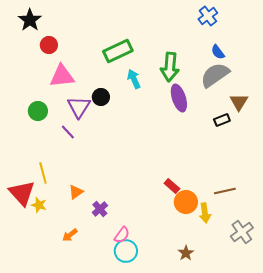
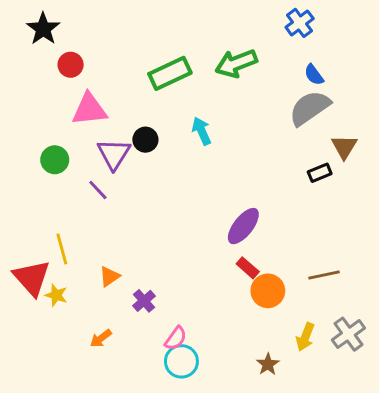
green arrow: (170, 67) -> (236, 63), moved, turned 64
cyan arrow: (134, 79) -> (202, 131), moved
purple ellipse: (179, 98) -> (243, 226), moved, turned 56
yellow arrow: (205, 213) -> (305, 337), moved, turned 30

